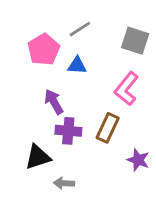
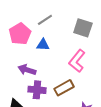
purple arrow: (54, 102) -> (27, 70), turned -42
brown rectangle: (108, 128) -> (64, 88), turned 36

